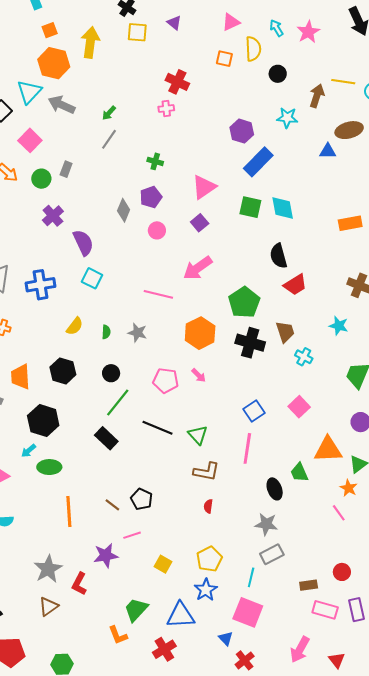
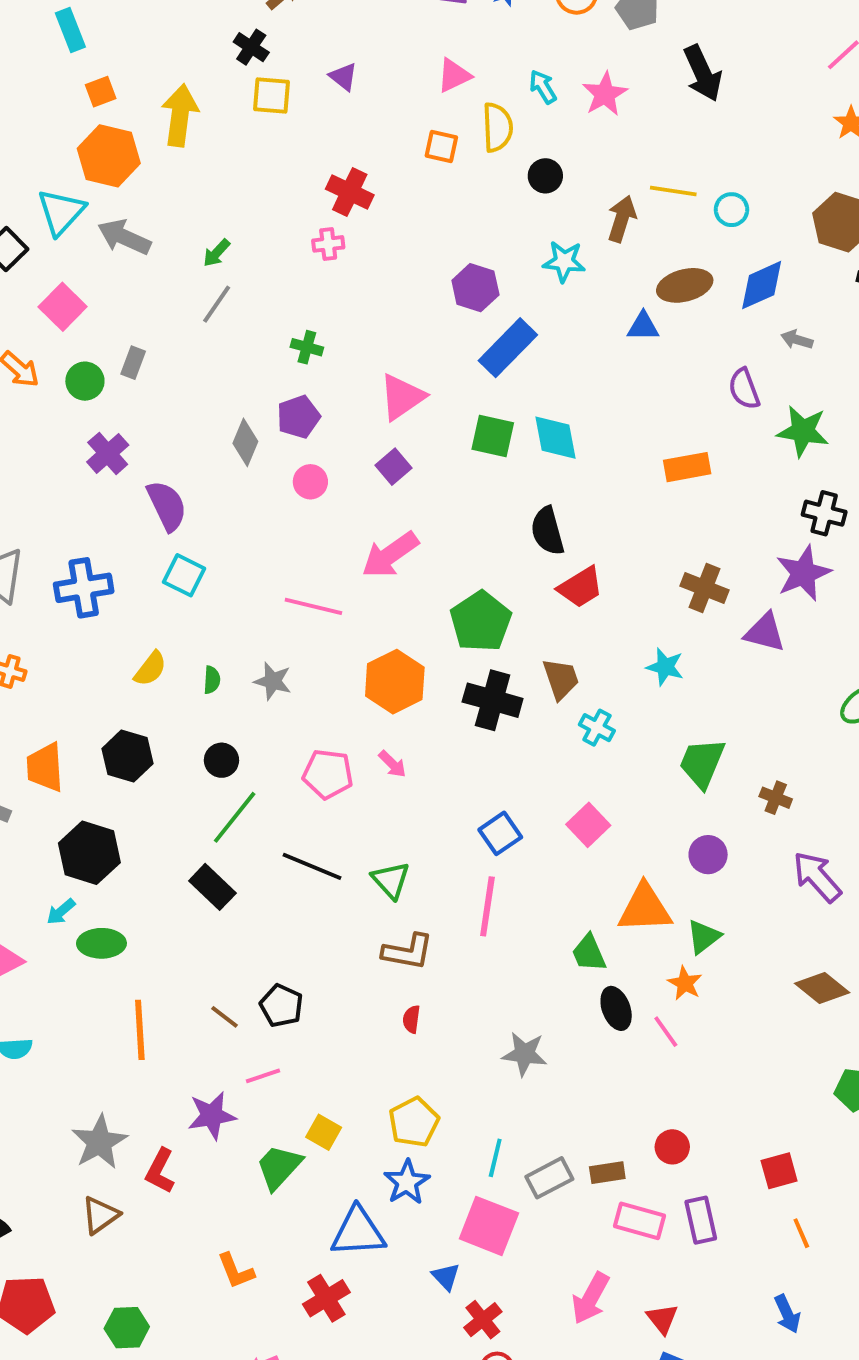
black ellipse: (275, 489) -> (616, 1008), moved
gray rectangle: (272, 554) -> (549, 1178), moved
green trapezoid: (136, 610) -> (279, 1167), moved

